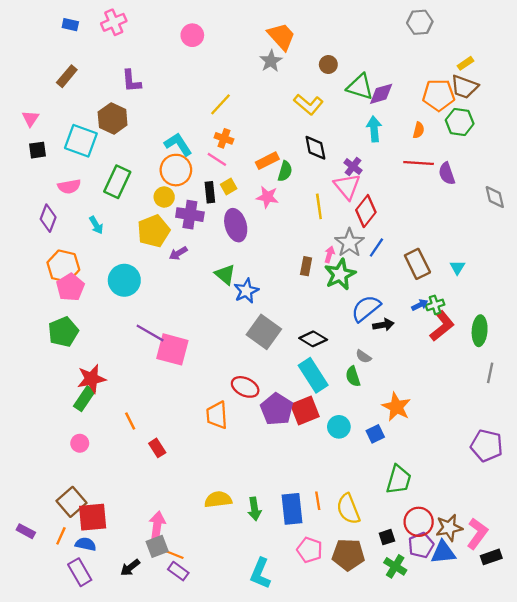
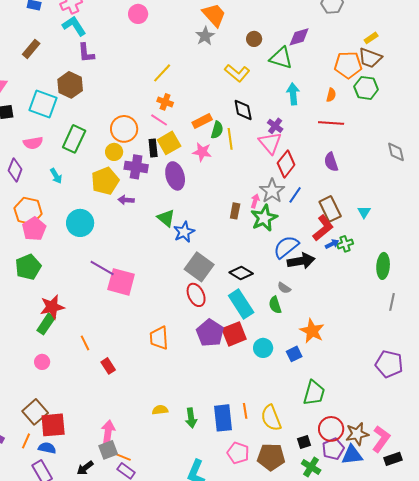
purple diamond: (381, 94) -> (299, 37), moved
cyan L-shape: (178, 144) -> (74, 26), moved
purple semicircle: (447, 174) -> (331, 162), moved
yellow square: (229, 186) -> (169, 143), size x1.6
yellow line: (319, 206) -> (230, 139), moved
purple arrow: (178, 253) -> (126, 200), turned 35
black arrow: (383, 325) -> (301, 261), size x1.5
red L-shape: (442, 326) -> (323, 228), moved
red ellipse: (245, 387) -> (196, 295), moved, turned 40
yellow semicircle: (218, 500) -> (160, 410), size x0.7

